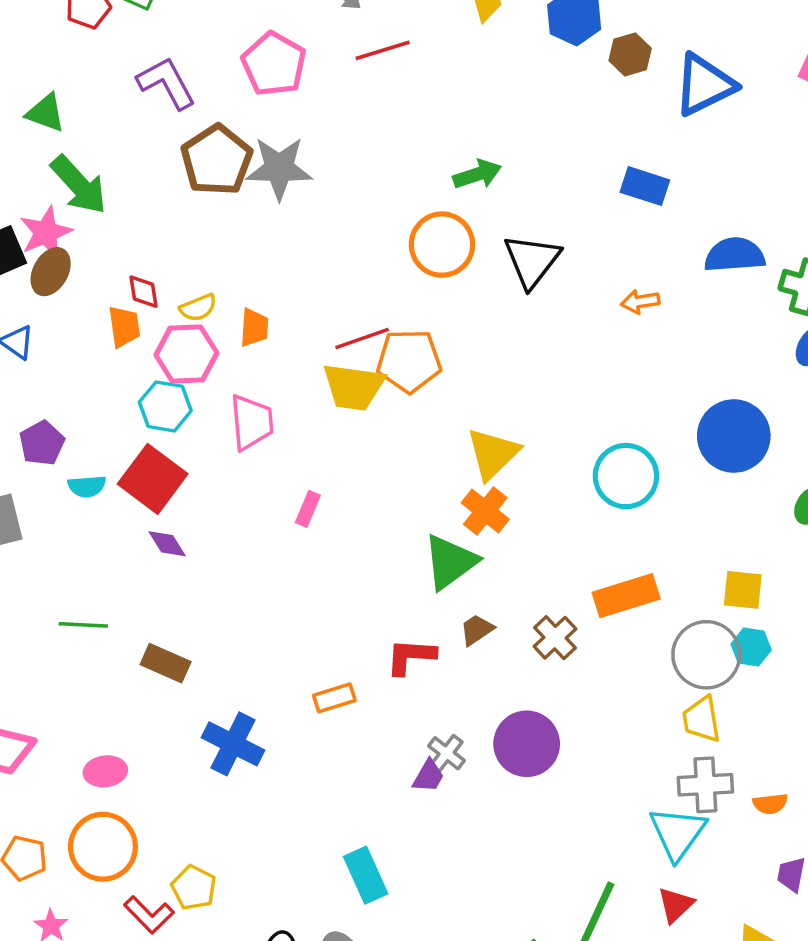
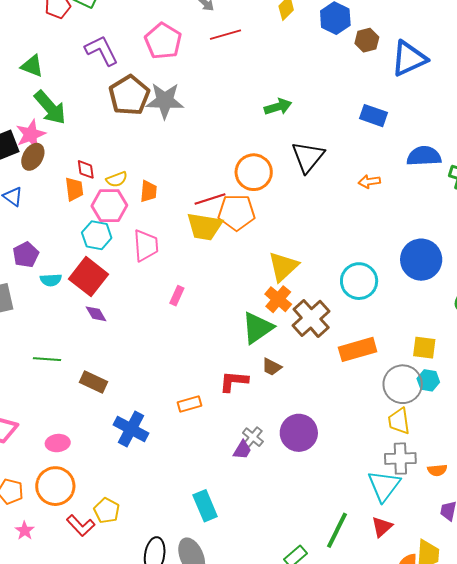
orange circle: (442, 245) -> (254, 172), moved
brown trapezoid: (477, 630) -> (272, 367), turned -120
brown cross: (555, 638) -> (311, 318), moved, size x1.5

